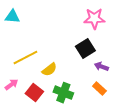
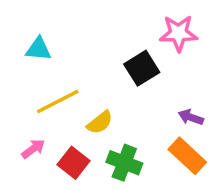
cyan triangle: (12, 17) -> (39, 49), moved
black square: (85, 49) -> (142, 68), moved
orange rectangle: (99, 89) -> (187, 156), size x1.5

